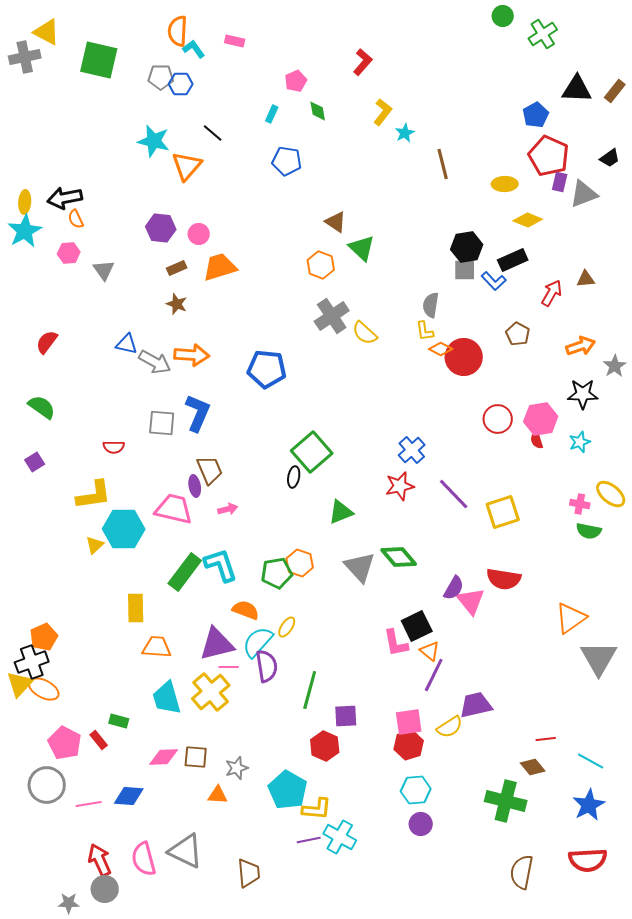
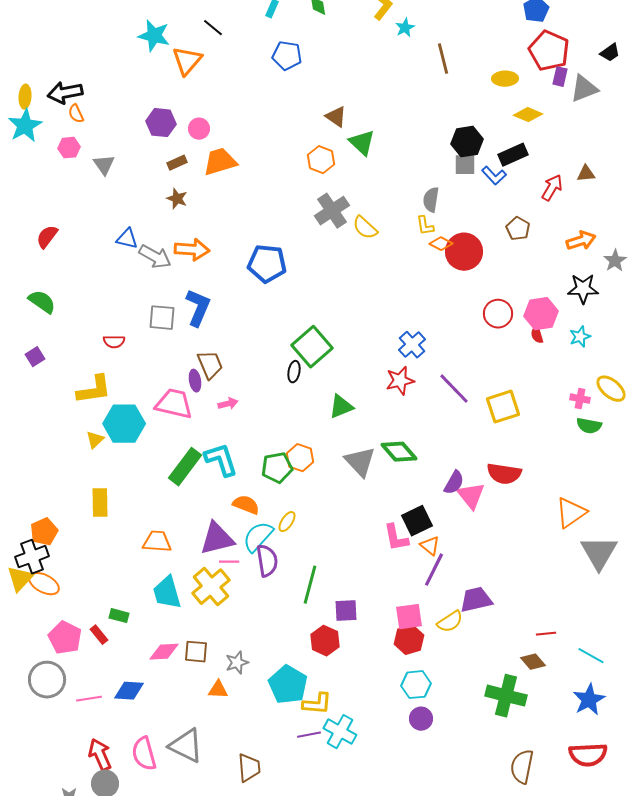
yellow rectangle: (136, 608) -> (100, 503), moved

